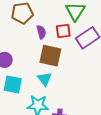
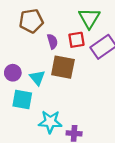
cyan triangle: (45, 79) -> (37, 78), moved

